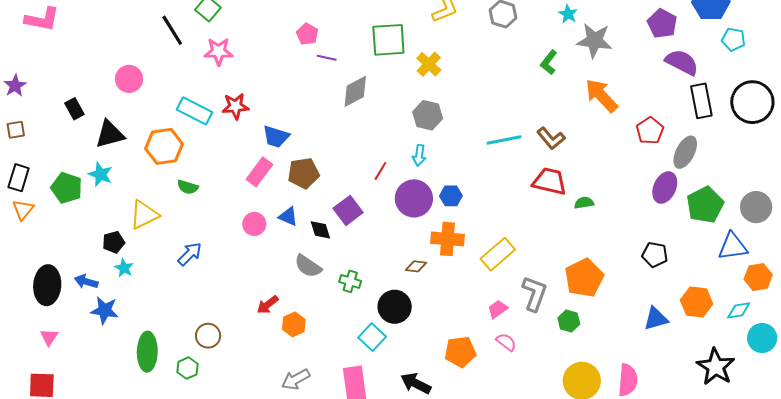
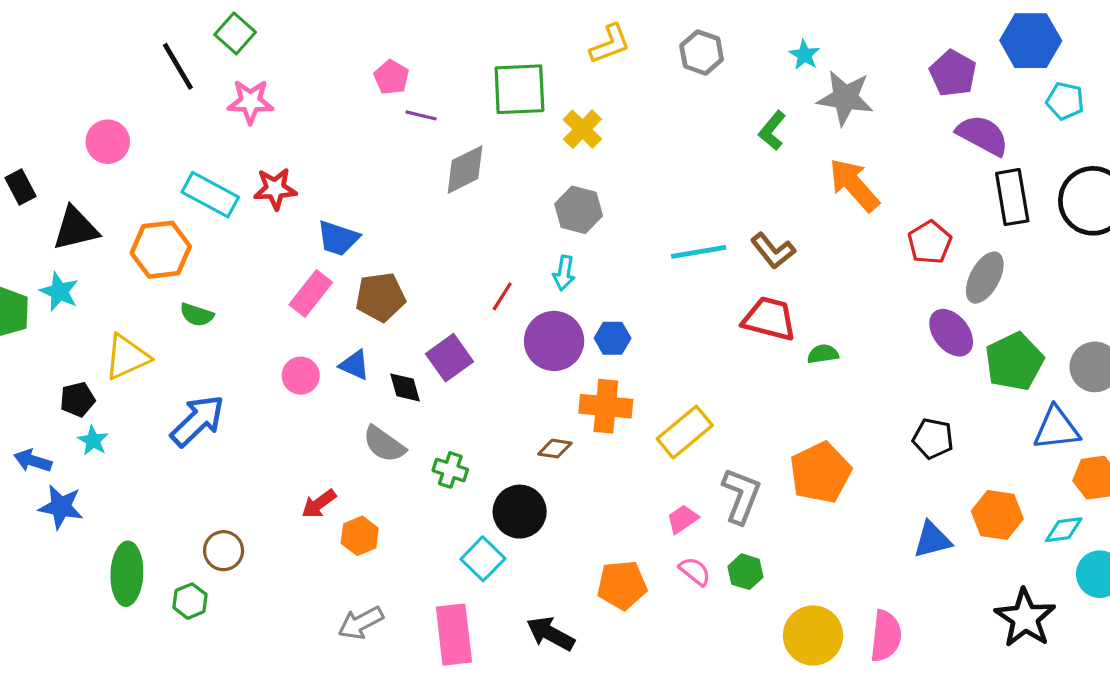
purple ellipse: (665, 188) -> (951, 333), turned -64
blue arrow: (190, 254) -> (198, 421), size x1.4
green hexagon: (569, 321) -> (745, 572), moved

